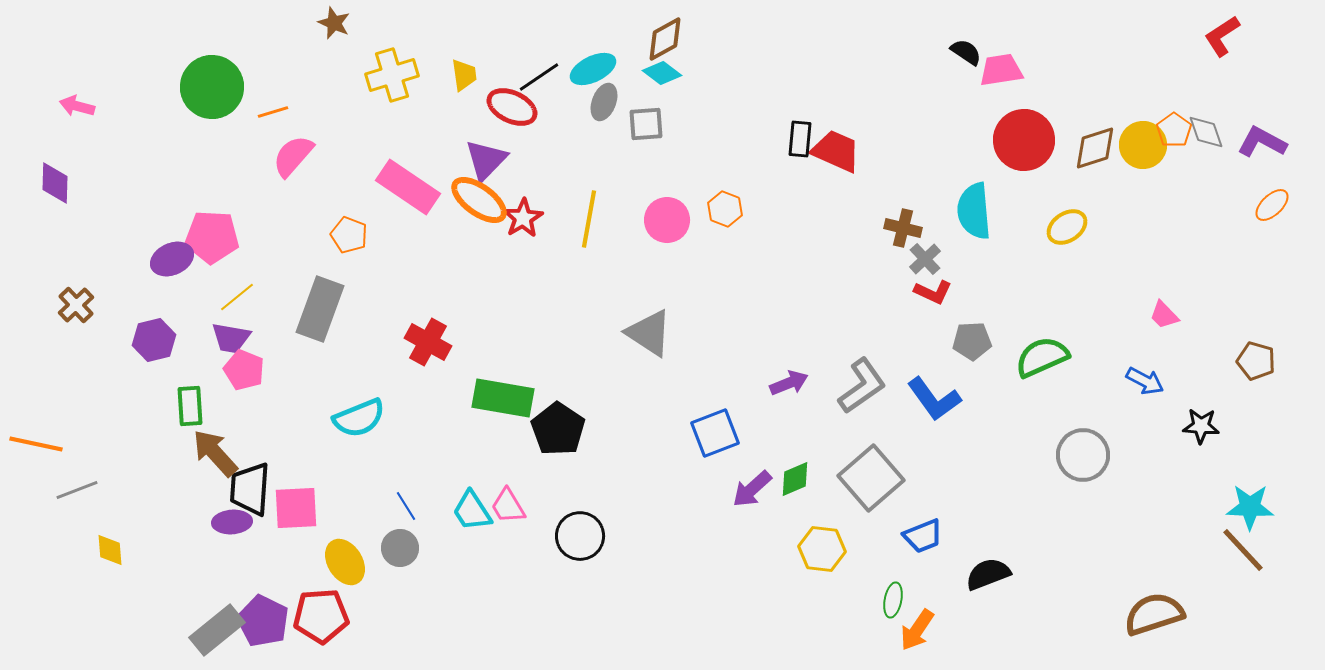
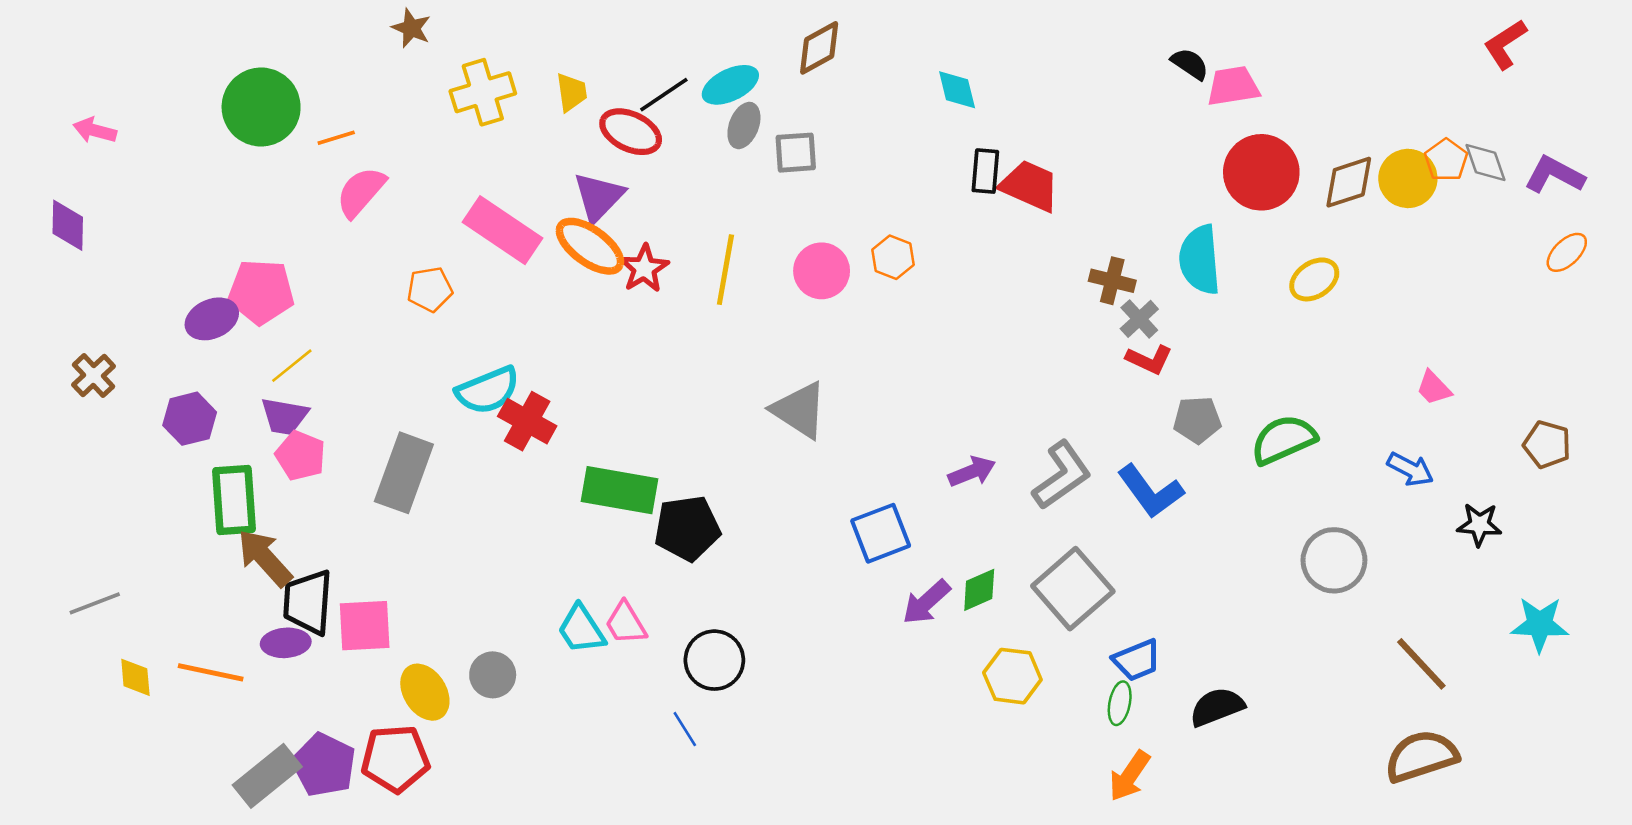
cyan diamond: (662, 73) -> (957, 90), moved, turned 39
orange pentagon: (349, 235) -> (430, 289), turned -30
gray rectangle: (320, 309) -> (404, 473), moved
green rectangle: (190, 406) -> (234, 500), size x1.4
cyan semicircle: (359, 418) -> (488, 390), moved
black pentagon: (558, 429) -> (687, 528), turned 30
orange line: (36, 444) -> (211, 672), moved
blue line: (406, 506) -> (685, 729), moved
brown line: (1243, 550) -> (1421, 664), moved
green ellipse: (893, 600) -> (1120, 703), moved

